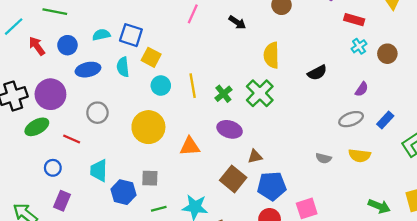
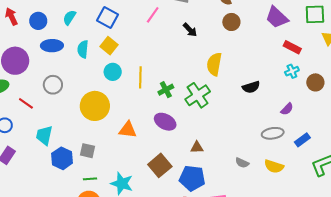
cyan semicircle: (101, 35) -> (69, 18), turned -56
blue square: (131, 35) -> (108, 18), moved
brown triangle: (255, 157) -> (197, 147), moved

